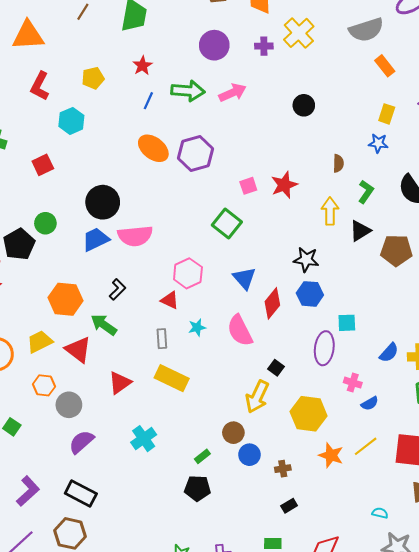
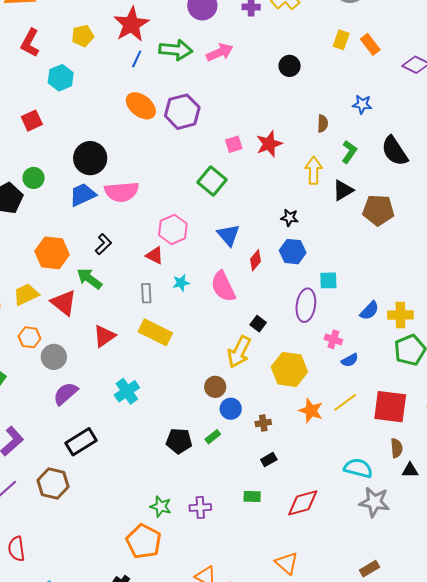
red star: (142, 66) -> (131, 24), size x1.8
orange rectangle: (385, 66) -> (370, 44), moved
yellow rectangle: (387, 114) -> (341, 40), moved
black star: (306, 260) -> (289, 218), size x0.7
red diamond: (272, 303) -> (256, 260), size x0.7
green rectangle: (202, 456) -> (213, 437), moved
black rectangle: (81, 494) -> (81, 442), moved, turned -60
cyan semicircle: (380, 513) -> (358, 468), size x1.8

